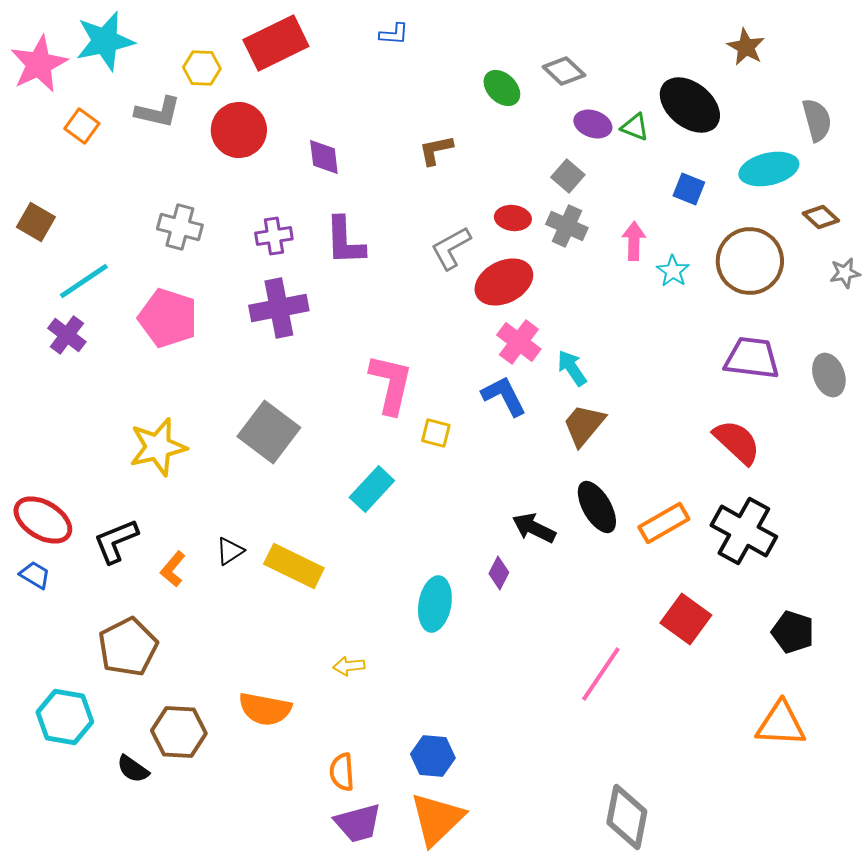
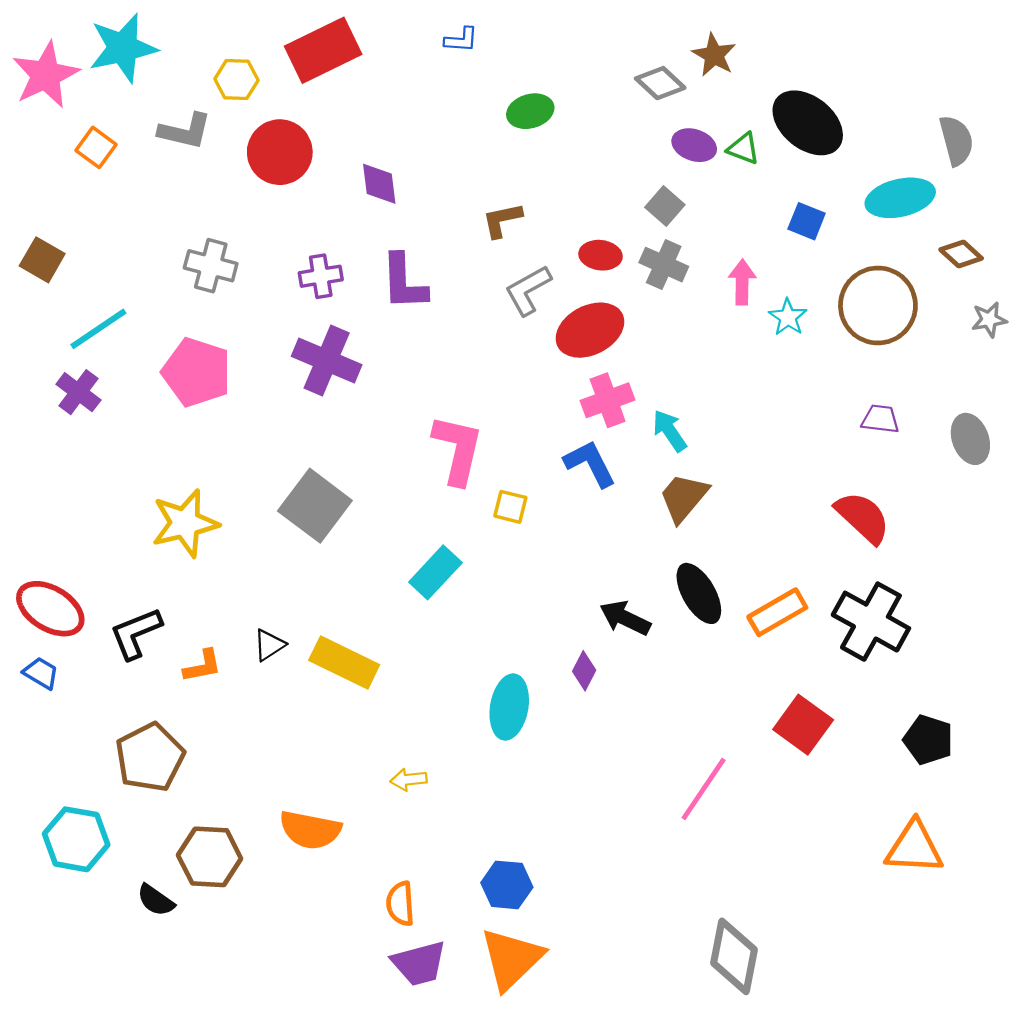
brown star: (746, 47) -> (714, 55), moved
green ellipse: (502, 88) -> (530, 111), moved, turned -60
brown L-shape: (436, 150) -> (502, 220), moved
purple cross: (279, 308) -> (327, 361), turned 34
pink cross: (519, 342) -> (608, 400), turned 33
purple trapezoid: (752, 358) -> (880, 419), size x0.6
orange L-shape: (173, 569) -> (203, 666), turned -141

